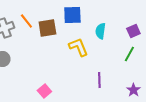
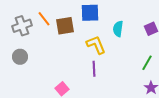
green line: (129, 54) -> (147, 63), moved
purple line: (99, 80) -> (94, 69), moved

